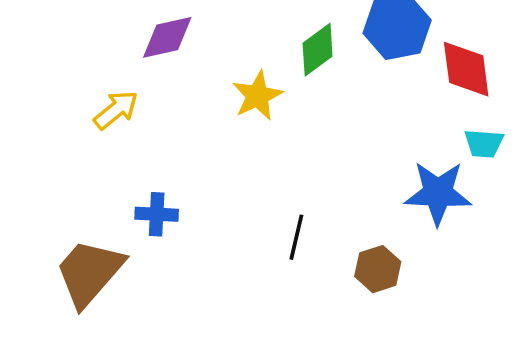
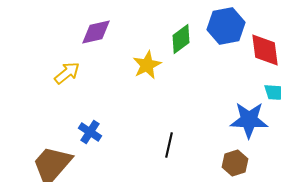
blue cross: (157, 214) -> (90, 132), turned 30
brown hexagon: (378, 269) -> (235, 163), moved

